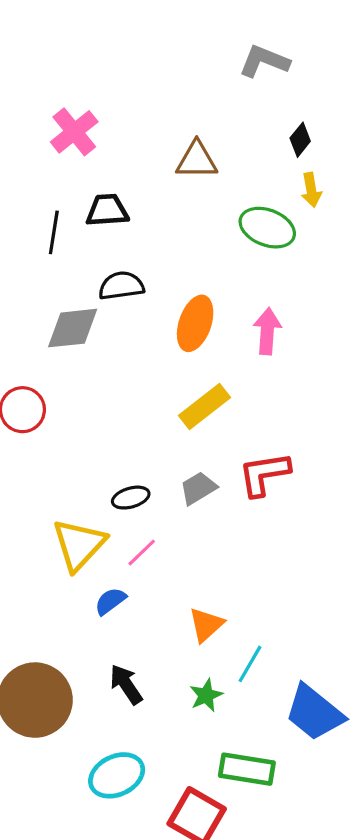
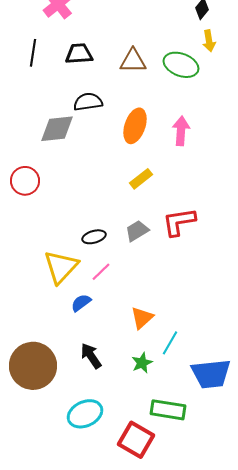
brown triangle: (197, 160) -> (133, 61), moved
black line: (54, 232) -> (33, 53), moved
yellow rectangle: (204, 407) -> (141, 179), size x0.7
blue trapezoid: (314, 713) -> (211, 374), turned -45

